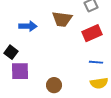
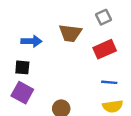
black square: (11, 52) -> (22, 67), moved, turned -32
purple square: (20, 71) -> (22, 93), turned 30

